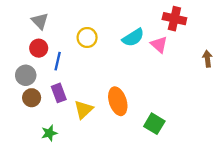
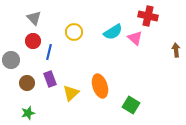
gray circle: (26, 75) -> (11, 60), moved
green star: (49, 133) -> (28, 113), moved

